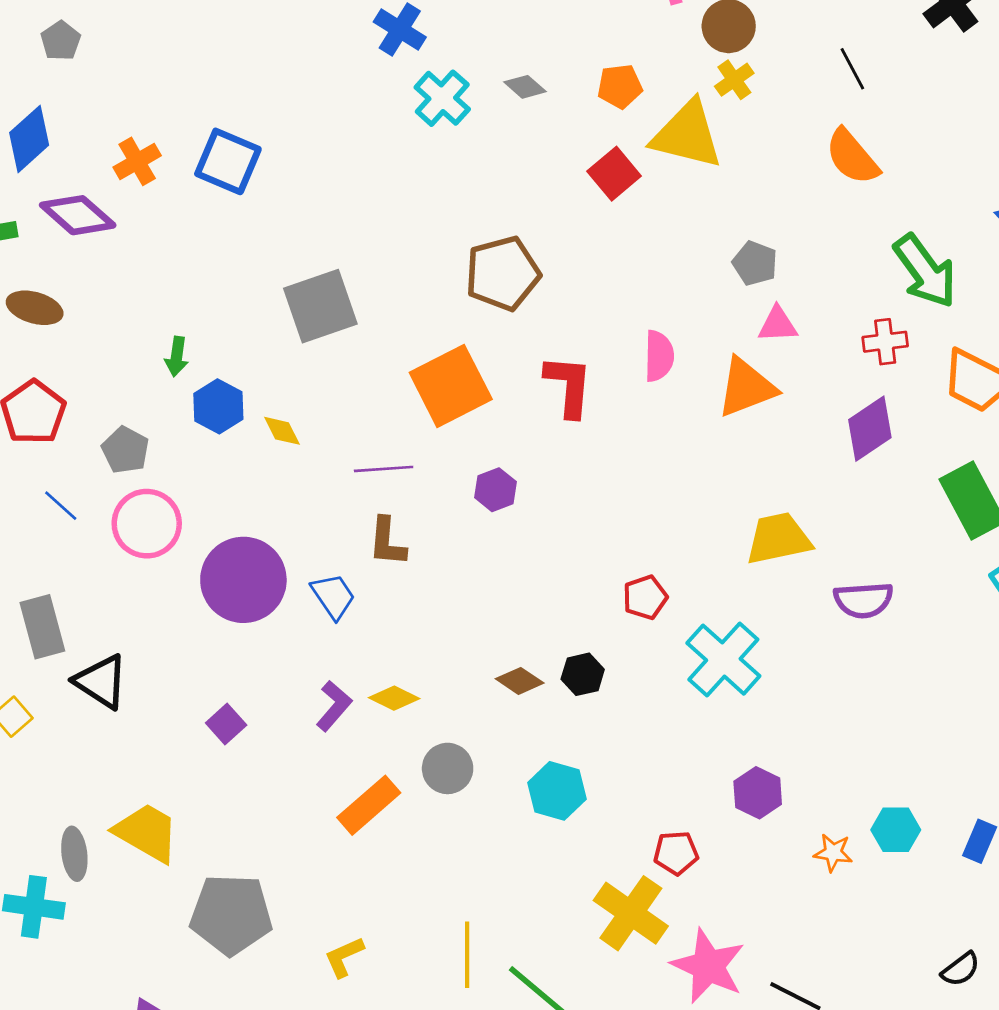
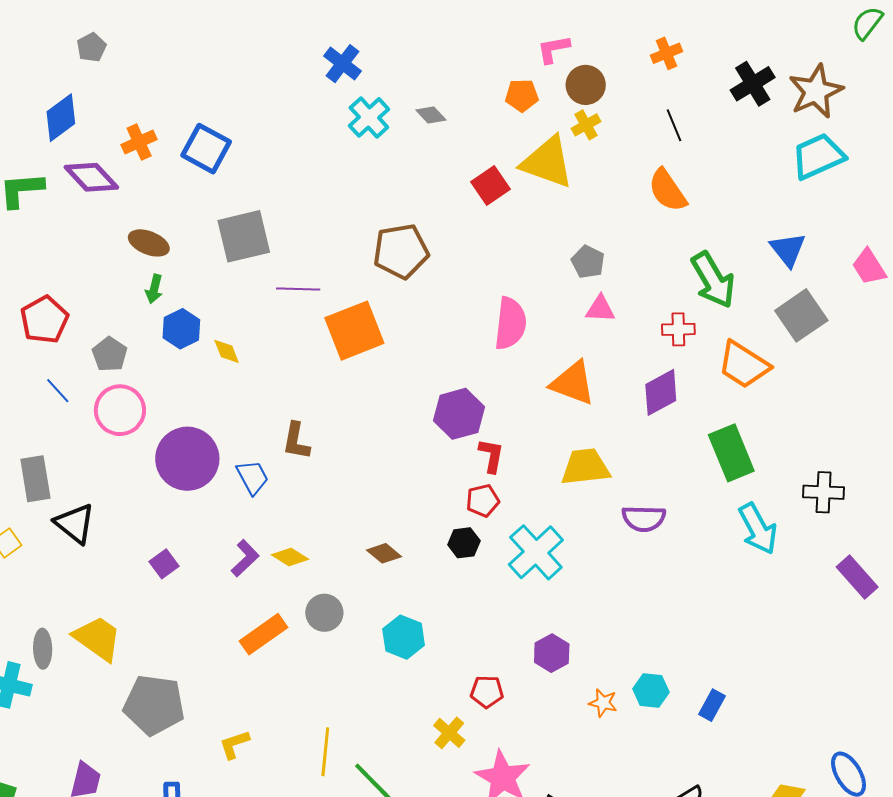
orange pentagon: (620, 86) -> (522, 95), moved
gray square: (320, 306) -> (244, 236), moved
brown ellipse: (35, 308) -> (149, 243), moved
pink semicircle: (659, 356) -> (510, 323), size x1.4
red L-shape: (569, 386) -> (491, 456), moved, size x0.7
orange triangle: (746, 387) -> (573, 383), moved, turned 36
purple line: (384, 469) -> (298, 289), moved
purple hexagon: (495, 490) -> (459, 414), moved, size x1.6
black hexagon: (583, 674) -> (464, 543), moved
yellow cross: (631, 913) -> (449, 733), size x0.6

